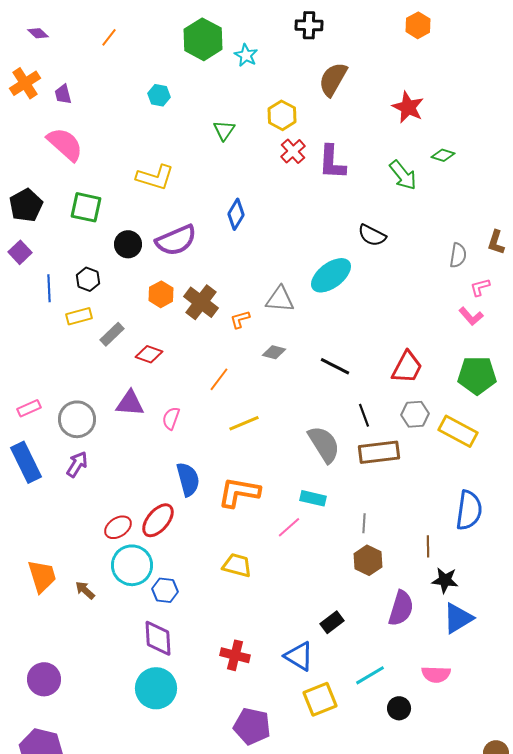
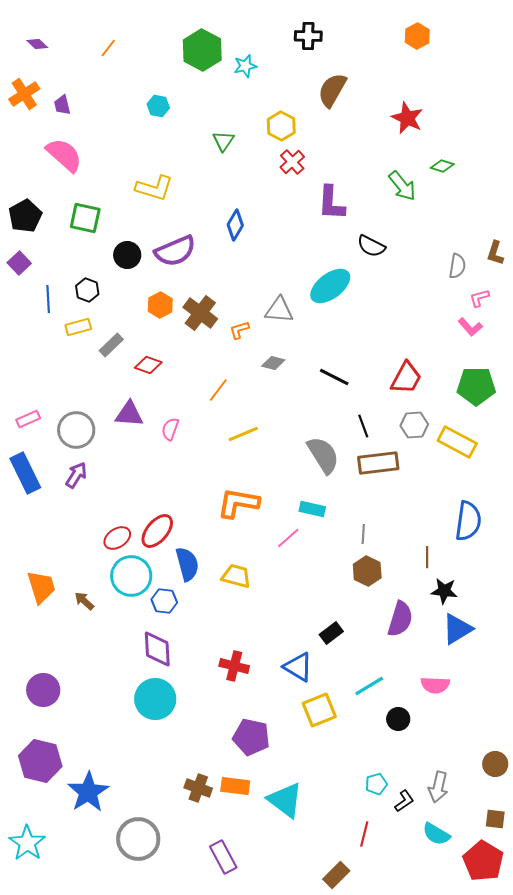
cyan star: (246, 55) -> (245, 66), turned 30
purple L-shape: (332, 162) -> (331, 203), moved
blue semicircle: (188, 479) -> (187, 564), moved

